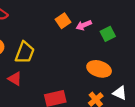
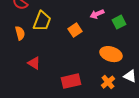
orange square: (63, 21) -> (75, 30), moved
yellow trapezoid: (25, 52) -> (42, 21), moved

